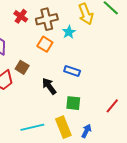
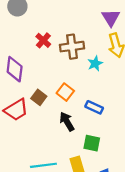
orange square: (45, 44) -> (65, 92), moved

